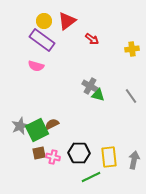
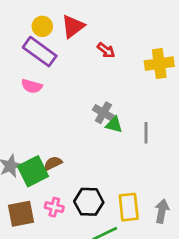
yellow cross: (132, 49) -> (159, 64), size x1.5
gray line: (131, 96) -> (146, 133), moved, turned 35
brown square: (39, 153) -> (21, 214), moved, size x1.5

